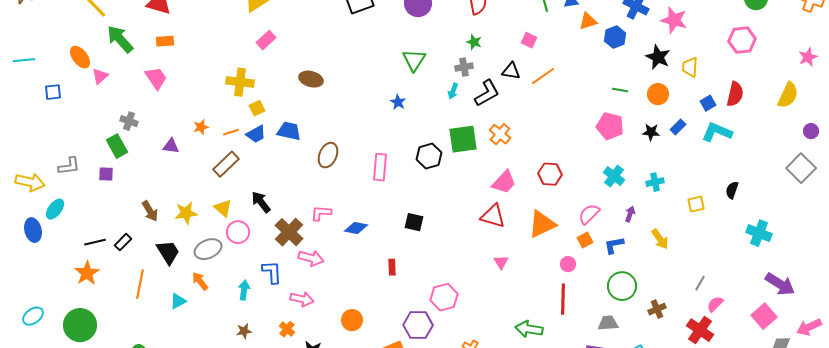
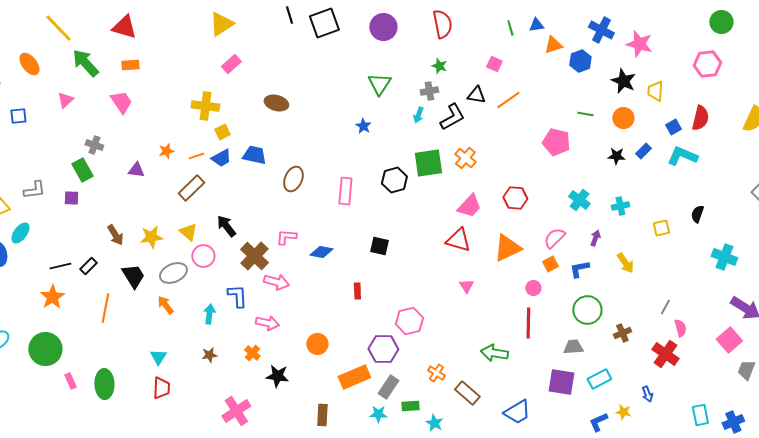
orange ellipse: (80, 57) -> (29, 64), moved
pink pentagon: (610, 126) -> (556, 142), moved
cyan triangle: (178, 301) -> (158, 357), moved, turned -30
pink semicircle: (715, 304) -> (680, 328), turned 120

